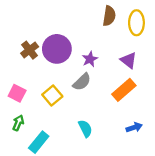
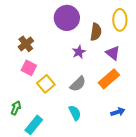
brown semicircle: (109, 16) -> (96, 32), moved
purple circle: (57, 49) -> (67, 18), moved
gray semicircle: (82, 82) -> (78, 84), moved
pink square: (17, 93) -> (29, 68), moved

